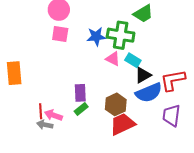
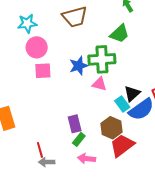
cyan rectangle: (133, 60) -> (122, 104), moved, turned 35
pink arrow: (53, 115) -> (87, 158), moved

